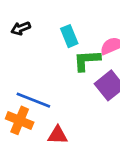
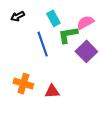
blue line: (33, 100) -> (43, 44), moved, turned 55

